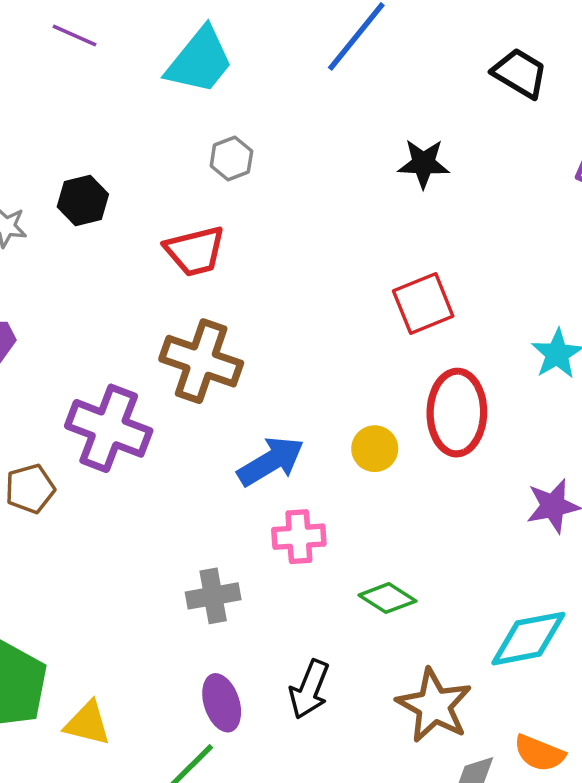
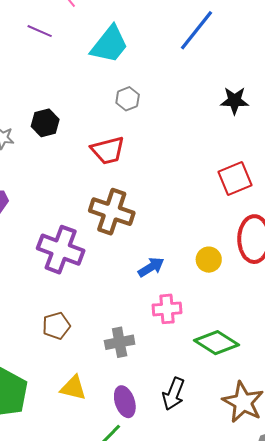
blue arrow: (271, 461) -> (151, 267), size x0.7
brown pentagon: (30, 489) -> (56, 326), moved
green diamond: (387, 598) -> (217, 343), size x1.4
yellow triangle: (87, 723) -> (73, 388), moved

